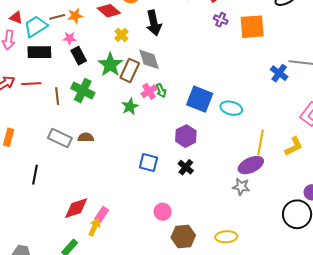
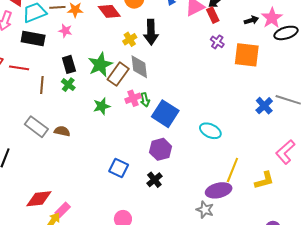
yellow cross: (121, 35) -> (130, 39), moved
black rectangle: (79, 56) -> (69, 64), moved
green cross: (83, 90) -> (68, 85), size x0.6
blue square: (200, 99) -> (165, 114), moved
green star: (130, 107) -> (102, 106), moved

